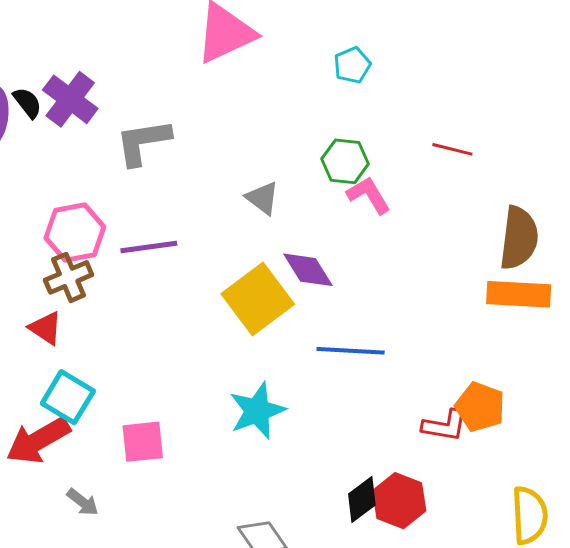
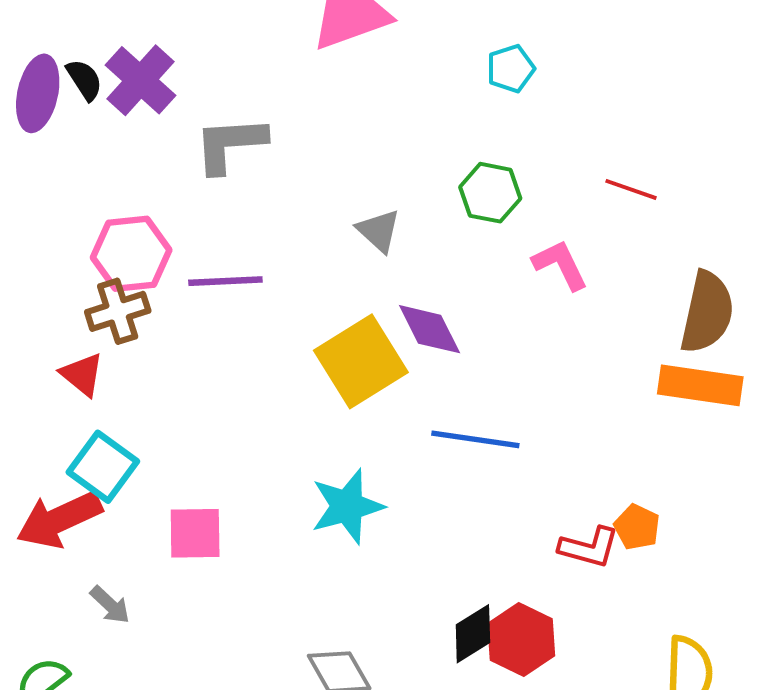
pink L-shape: (369, 195) -> (560, 265), moved
orange pentagon: (480, 407) -> (637, 527), size x0.7

